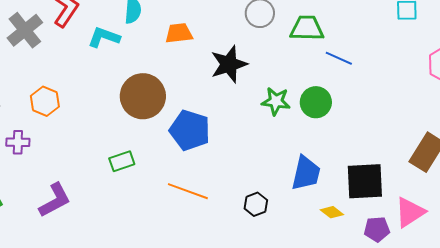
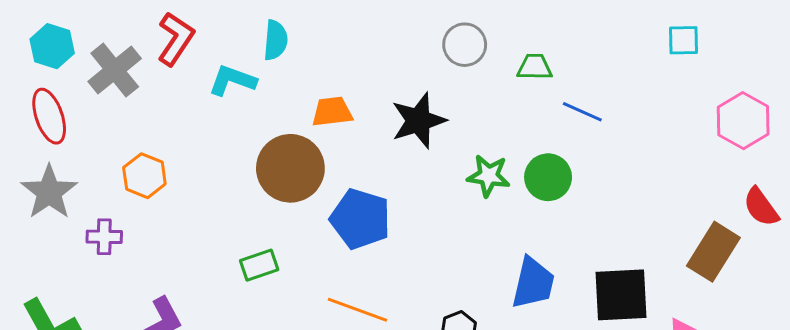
green trapezoid: (307, 28) -> (535, 67), size x0.7
orange trapezoid: (179, 33) -> (332, 112), moved

